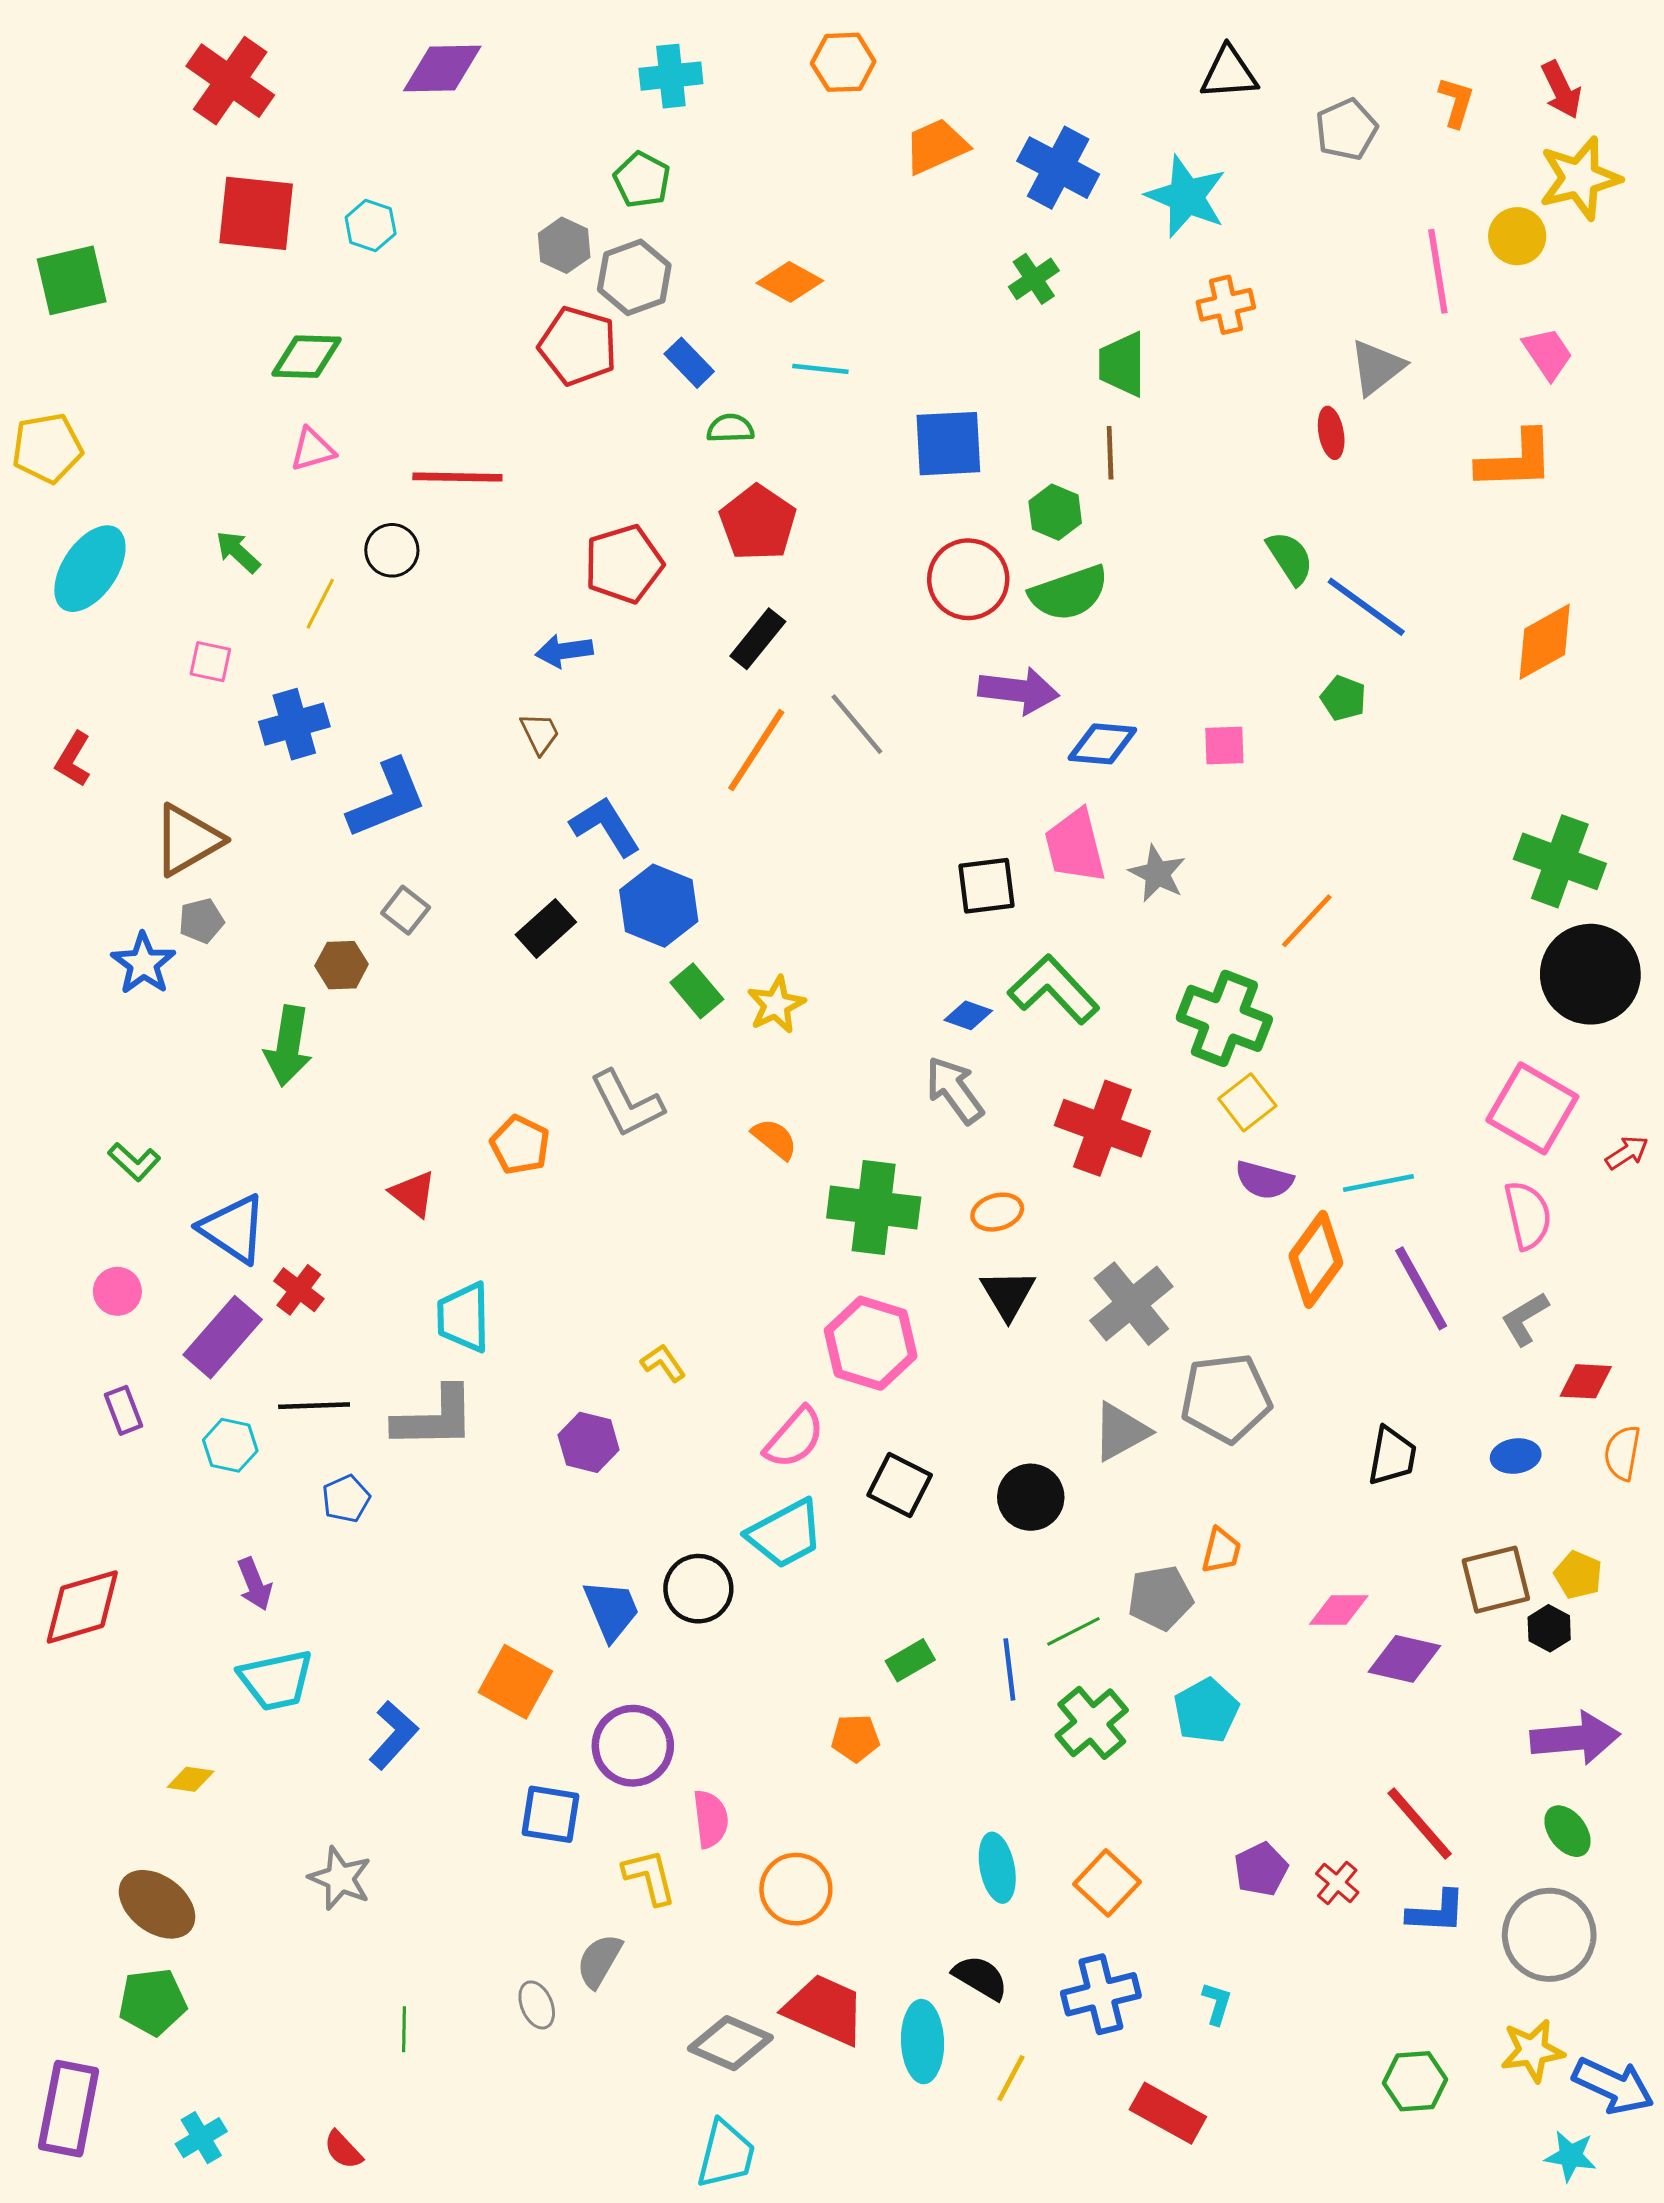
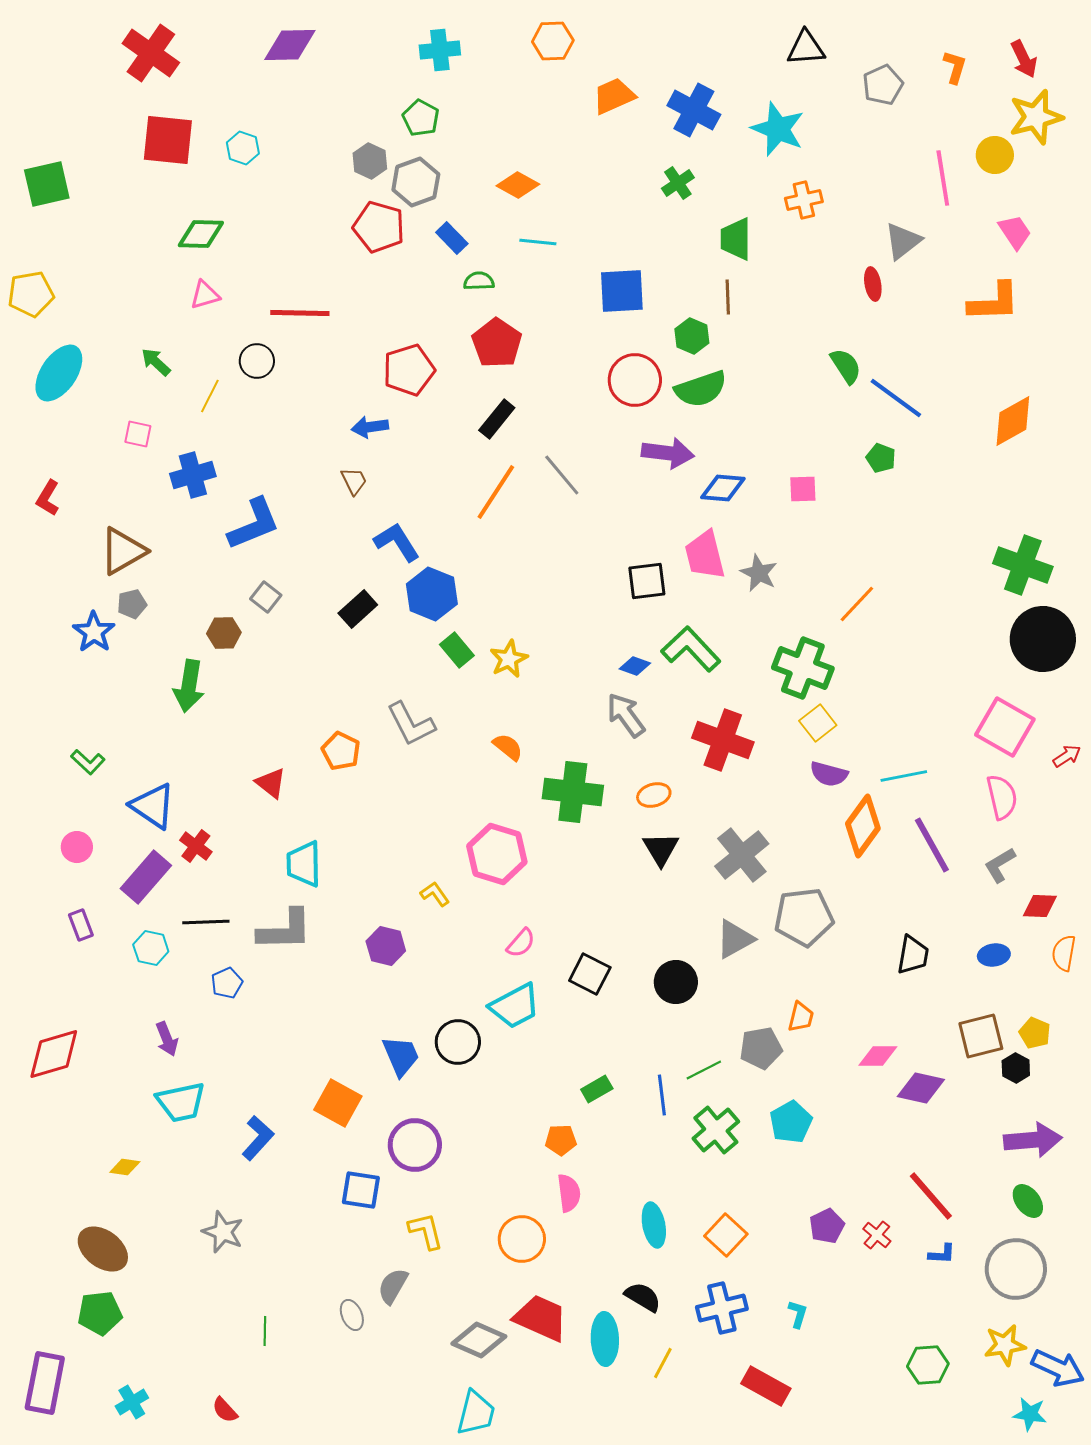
pink hexagon: (871, 1343) -> (497, 854), moved
pink semicircle: (794, 1438) -> (521, 943), size x0.7
pink semicircle: (711, 1819) -> (569, 1193), moved
blue L-shape: (1436, 1912) -> (942, 1254), size x0.7

